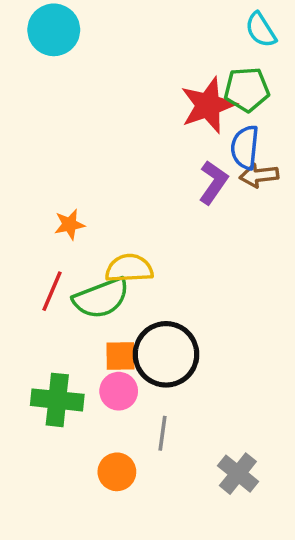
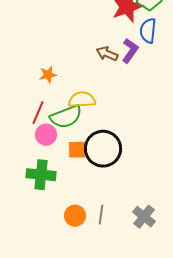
brown arrow: (259, 175) -> (107, 54), moved, turned 30
pink circle: (119, 391) -> (46, 135), moved
gray line: (162, 433) -> (101, 215), moved

